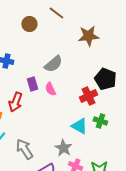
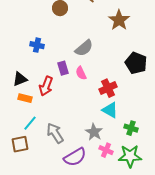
brown star: (88, 36) -> (119, 20), turned -30
red cross: (88, 96) -> (108, 88), moved
green cross: (100, 121) -> (131, 128), moved

